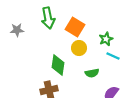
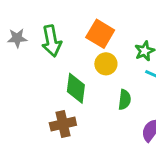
green arrow: (48, 18) -> (52, 41), moved
green semicircle: (92, 73) -> (125, 100), turned -72

